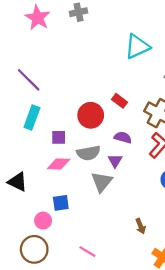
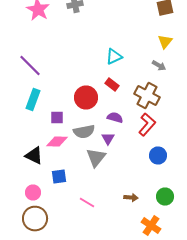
cyan triangle: (137, 47) -> (114, 56), moved, size x0.7
black triangle: (18, 182) -> (34, 156), moved
pink circle: (43, 221) -> (33, 192), moved
brown arrow: (141, 226) -> (131, 198), turned -64
pink line: (87, 252) -> (87, 202), moved

